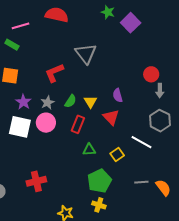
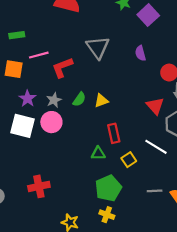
pink line: (20, 26) -> (39, 55), moved
green rectangle: (12, 45) -> (17, 35), turned -40
purple semicircle: (118, 95) -> (140, 53), moved
yellow triangle: (90, 102) -> (101, 101), turned 40
red triangle: (111, 117) -> (155, 106), moved
red rectangle: (78, 124) -> (114, 133), moved, turned -36

